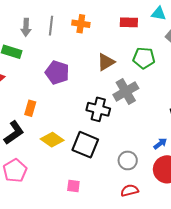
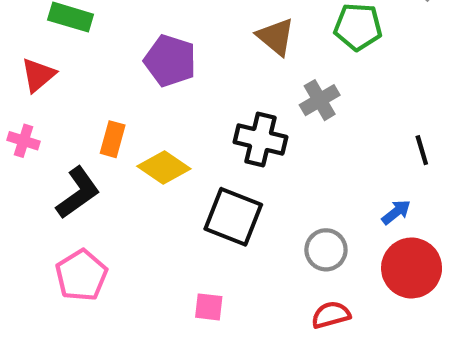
brown triangle: (106, 62) -> (276, 37), turned -48
gray cross: (126, 92) -> (320, 100), size x0.7
yellow diamond: (52, 140) -> (164, 167), moved

